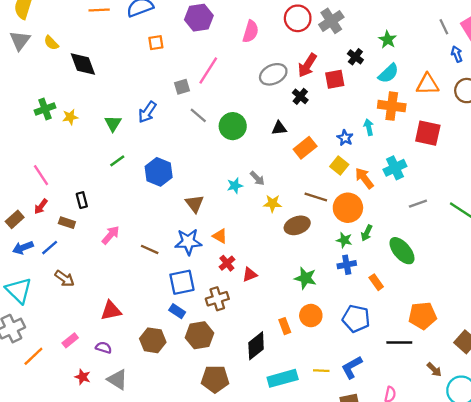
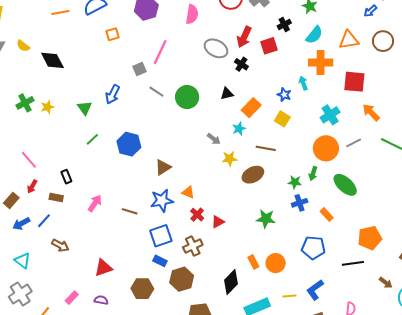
blue arrow: (457, 54) -> (370, 11), turned -104
black cross: (355, 57) -> (284, 24), turned 32
gray ellipse: (273, 74) -> (216, 48), turned 60
orange arrow: (364, 178) -> (371, 112), moved
cyan star: (235, 186) -> (239, 129), moved
brown triangle: (195, 204) -> (163, 167), turned 42
orange circle: (348, 208) -> (326, 148), moved
cyan triangle: (19, 290) -> (22, 261), size x0.7
orange circle: (311, 316) -> (276, 263), moved

